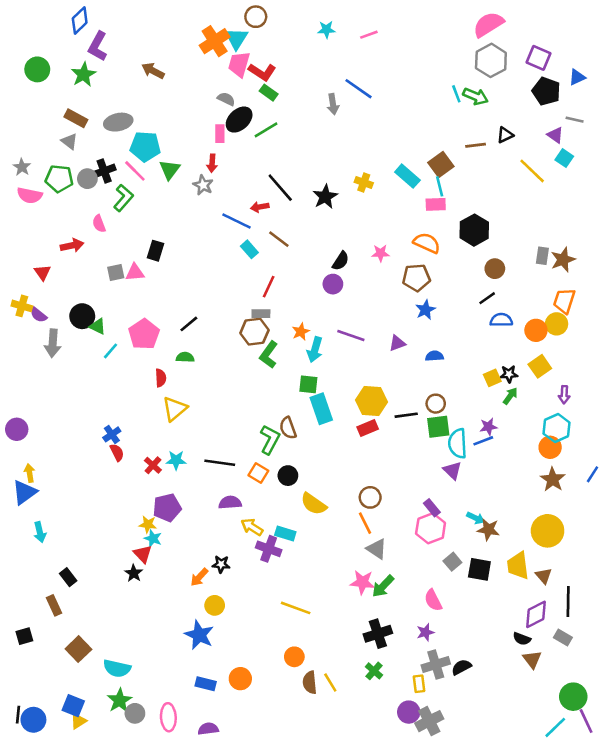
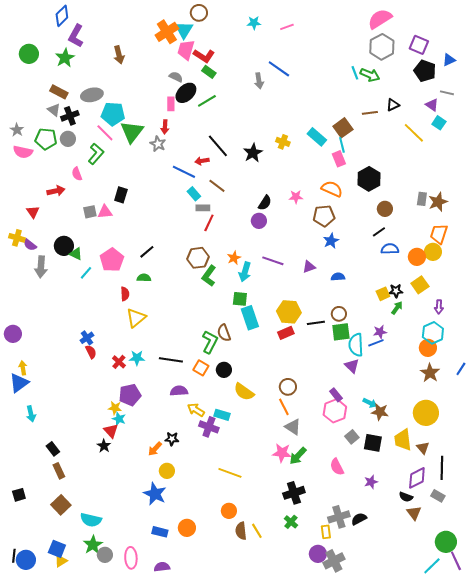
brown arrow: (153, 71) -> (119, 55), turned -132
green triangle: (170, 170) -> (132, 132), size x1.4
black cross: (104, 171) -> (70, 116), moved
pink rectangle: (436, 204) -> (339, 159), turned 70
gray rectangle: (261, 314) -> (203, 208), moved
brown rectangle: (54, 605) -> (59, 471), moved
purple star: (425, 632) -> (371, 482), moved

